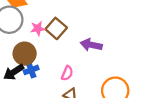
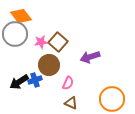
purple arrow: (91, 45) -> (90, 57), turned -30
brown circle: (25, 54) -> (49, 65), moved

